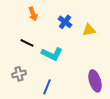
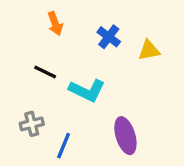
purple ellipse: (95, 81) -> (125, 136), moved
blue line: (47, 87) -> (64, 146), moved

